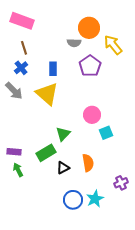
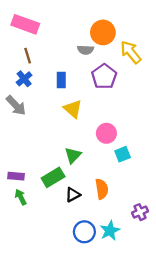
yellow triangle: (47, 94) -> (73, 109), moved, size x0.7

